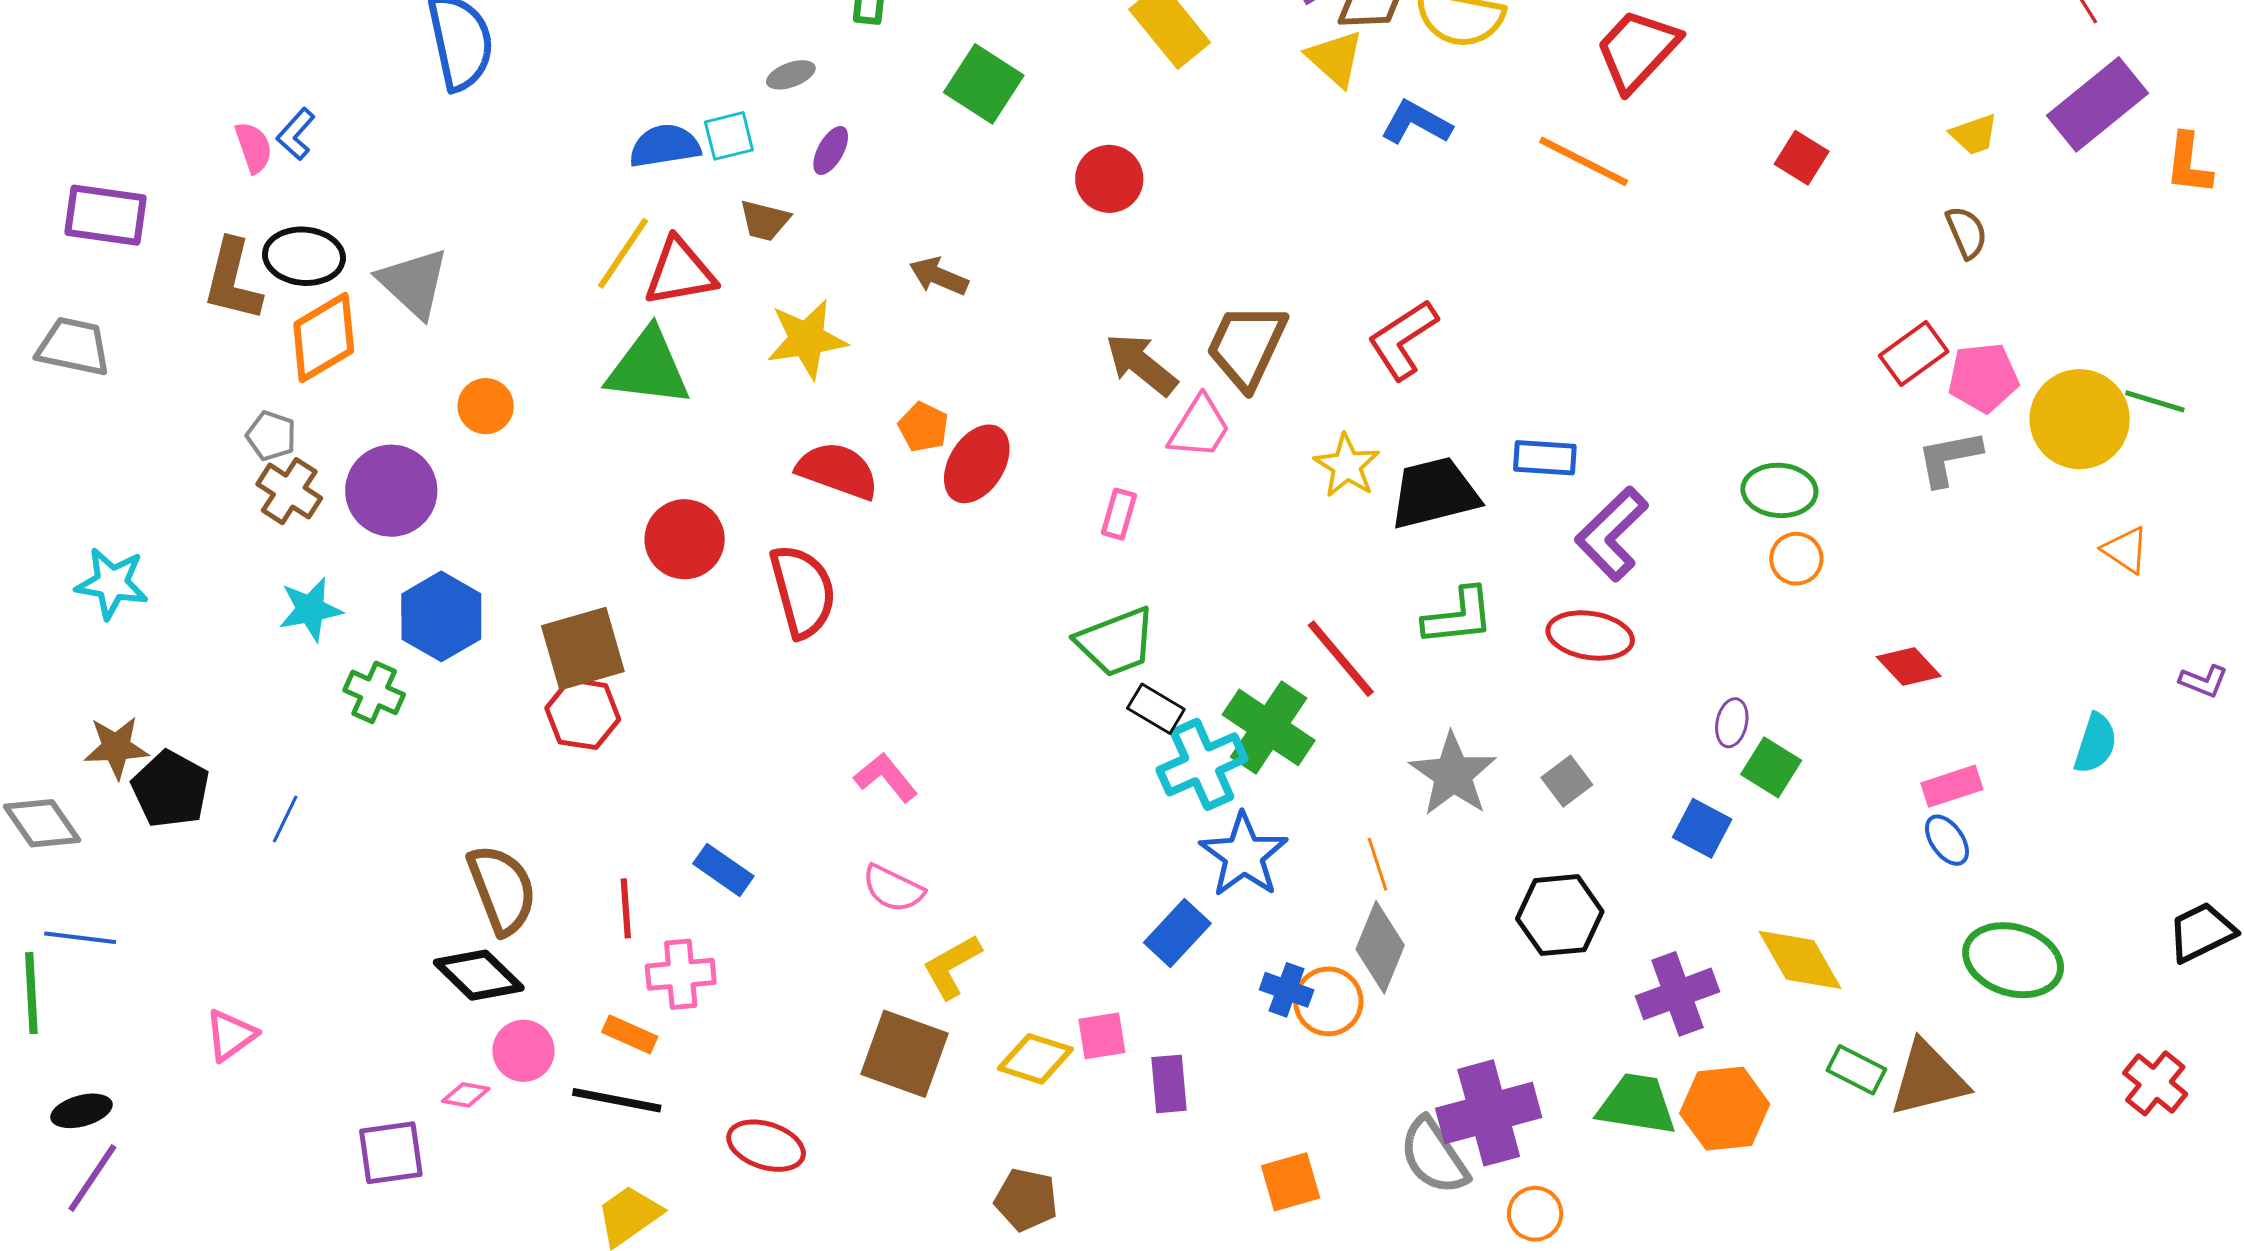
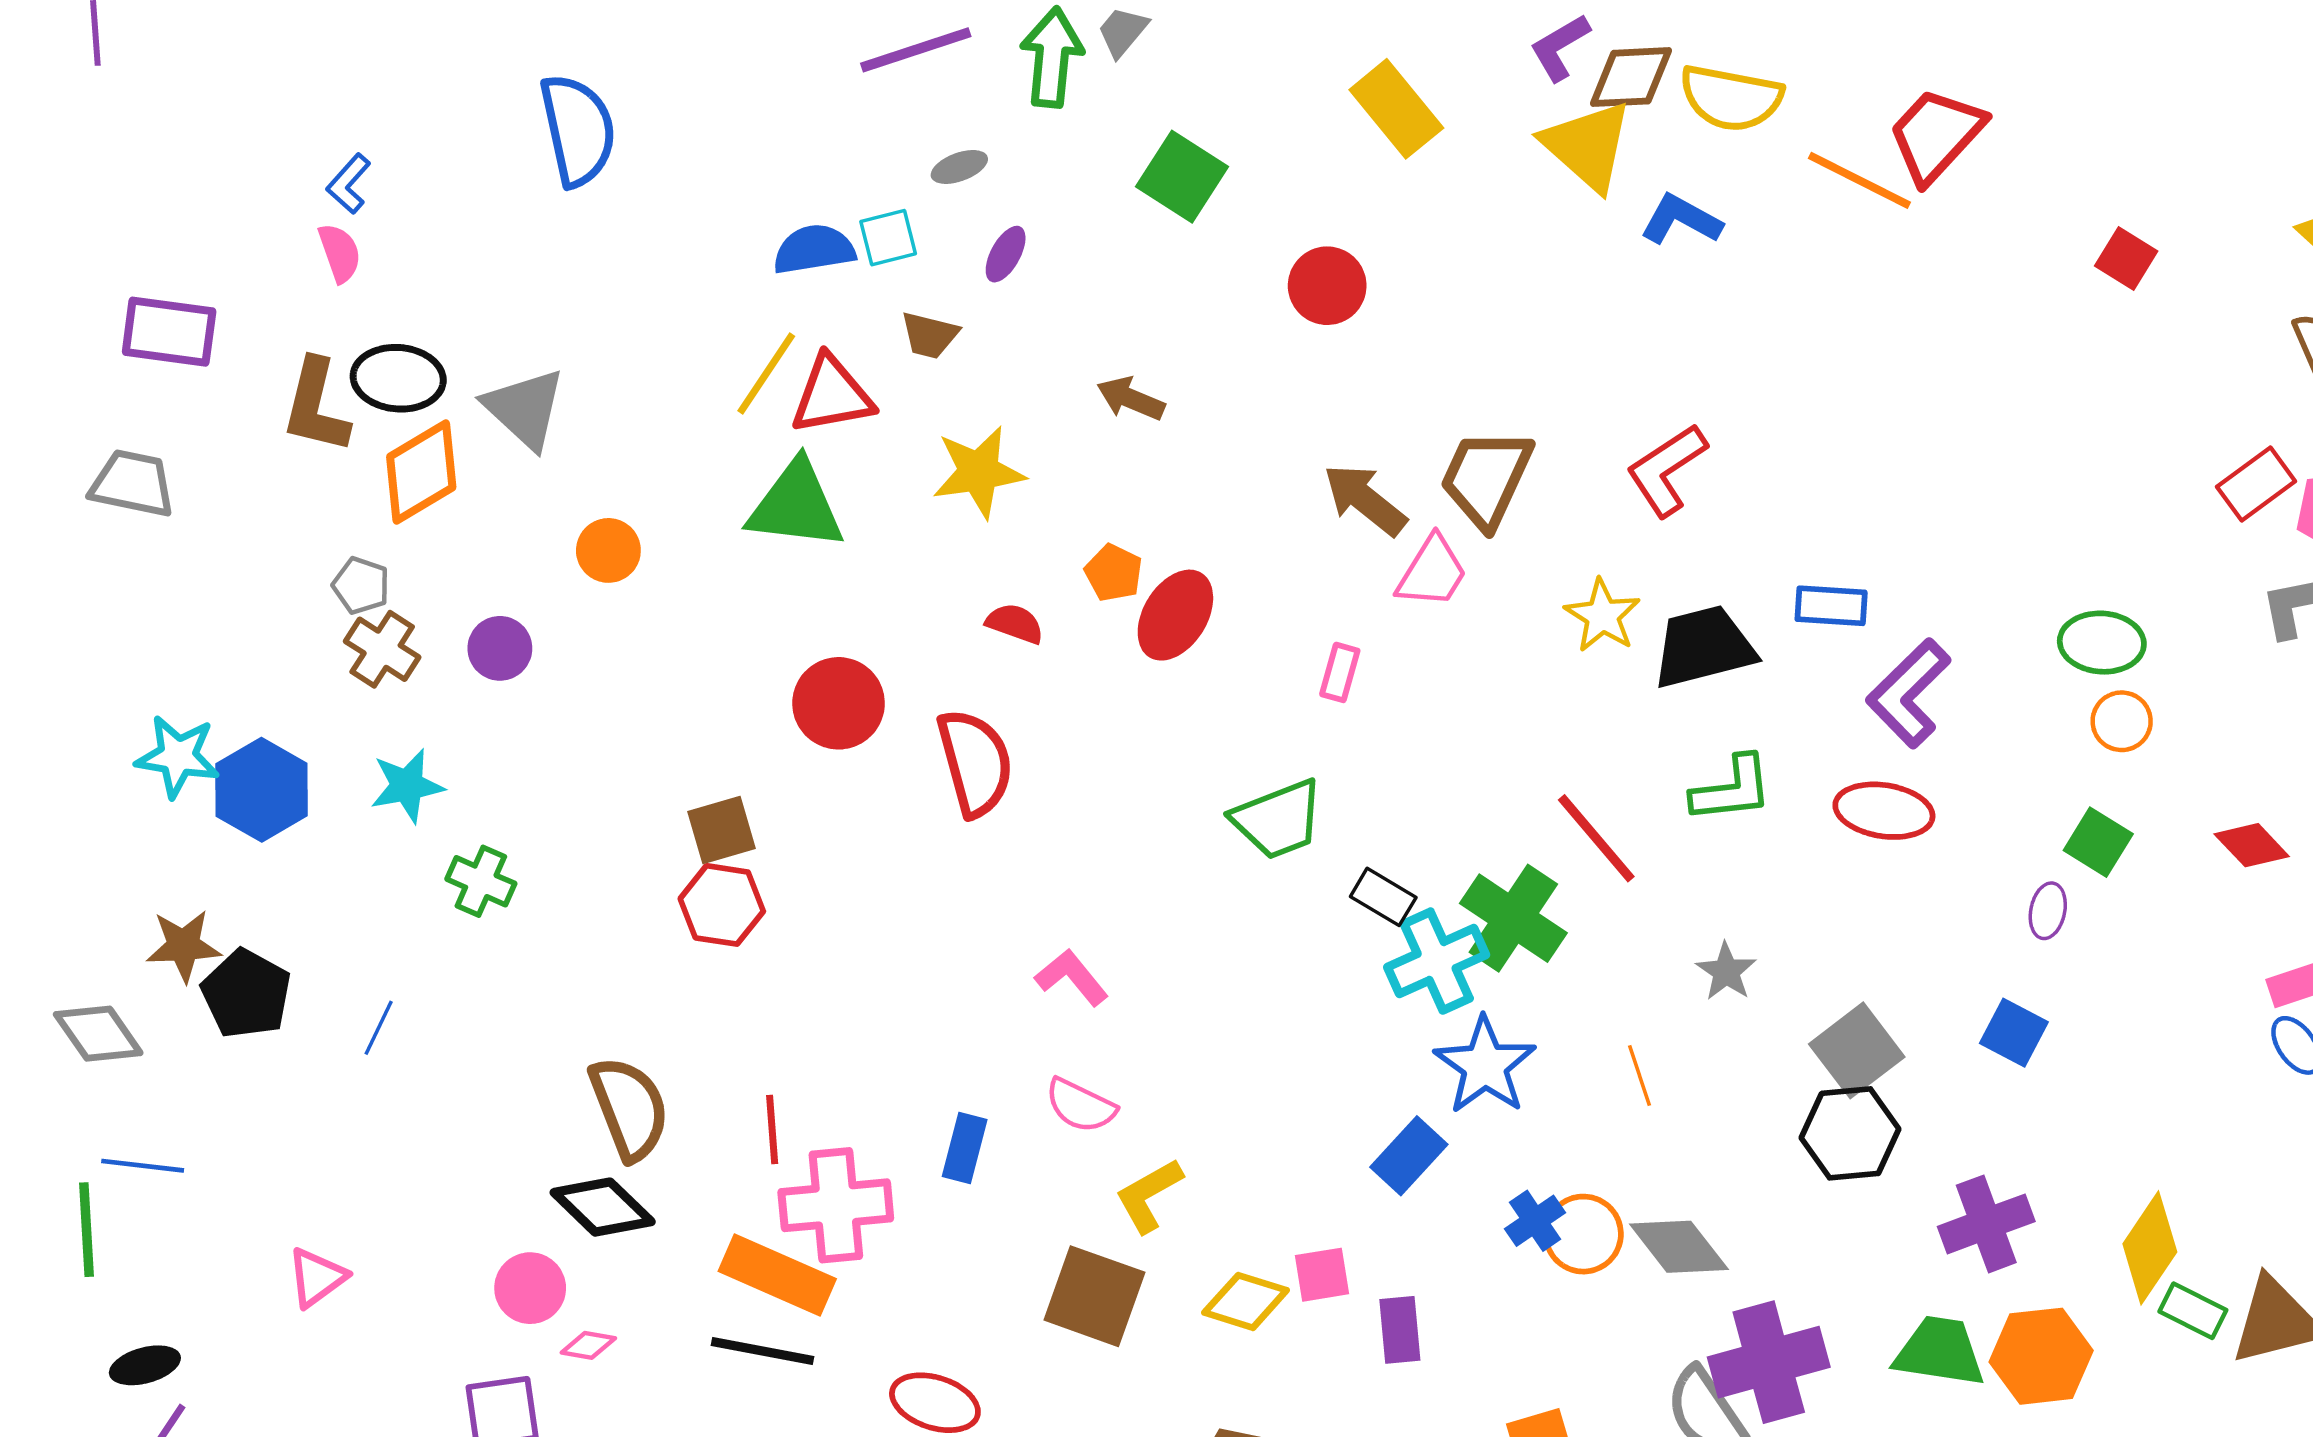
yellow triangle: (1335, 58) -> (1587, 146), size x1.4
blue L-shape: (296, 134) -> (349, 184), moved
orange line: (1584, 161) -> (1859, 180), moved
red semicircle: (838, 471) -> (1015, 624), size x0.6
purple circle: (391, 491) -> (500, 648), size x0.6
blue hexagon: (441, 616) -> (262, 790), moved
green trapezoid: (1116, 642) -> (1278, 819), moved
brown square: (583, 649) -> (722, 830), size x0.7
green square: (1771, 767) -> (2098, 842), moved
gray star: (1453, 774) -> (1726, 971), size x0.6
gray square: (1567, 781) -> (1857, 1050), moved, size x1.6
blue rectangle: (723, 870) -> (965, 1148), moved, turned 70
gray diamond: (1380, 947) -> (1679, 1247), moved, turned -60
yellow diamond: (1800, 960) -> (2150, 1248), moved, turned 64
pink cross: (681, 974) -> (836, 1205), size x1.4
blue cross: (1287, 990) -> (1535, 1221), turned 36
orange rectangle: (630, 1034) -> (777, 1275), size x1.8
pink circle: (523, 1051) -> (530, 1288), moved

